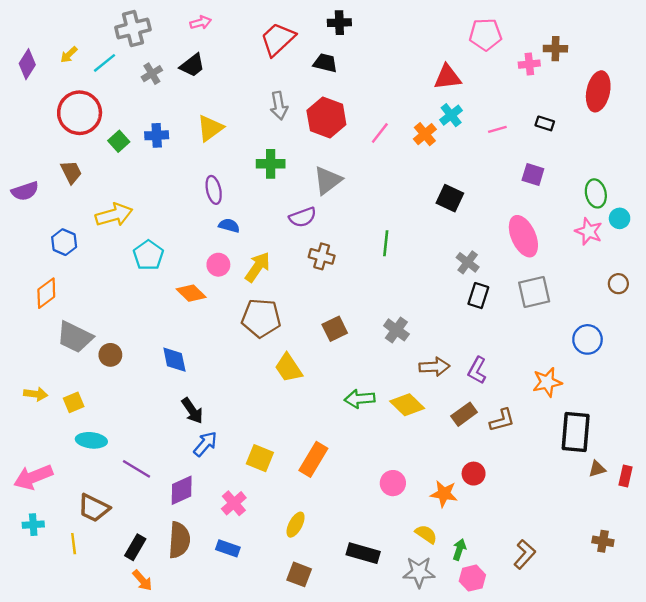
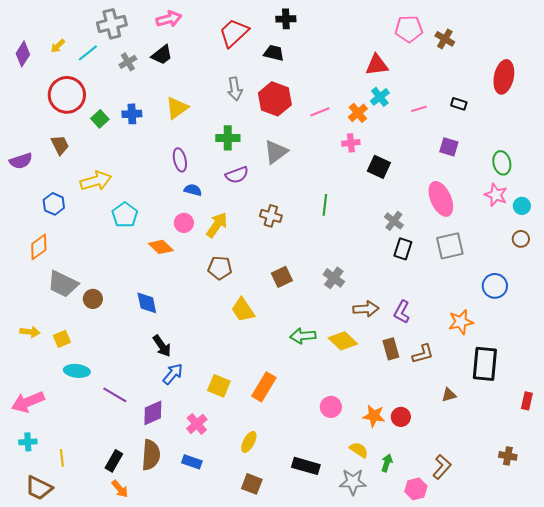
pink arrow: (201, 23) -> (169, 19), size x1.4
brown cross: (555, 49) -> (445, 39), moved, turned 30
pink cross: (529, 64) -> (351, 143), moved
pink line: (380, 133) -> (320, 112), turned 30
purple semicircle: (303, 217) -> (237, 175), moved
cyan circle: (620, 218) -> (522, 206), moved
brown pentagon: (261, 318) -> (220, 268), size x0.7
brown rectangle: (464, 414) -> (391, 349), turned -70
brown triangle: (597, 469) -> (449, 395), moved
red circle: (474, 474) -> (401, 417), moved
brown trapezoid: (94, 508) -> (39, 488), moved
pink hexagon: (472, 578) -> (416, 489), moved

